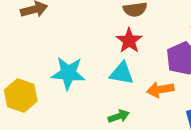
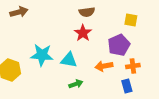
cyan triangle: (122, 73) -> (69, 60), moved

